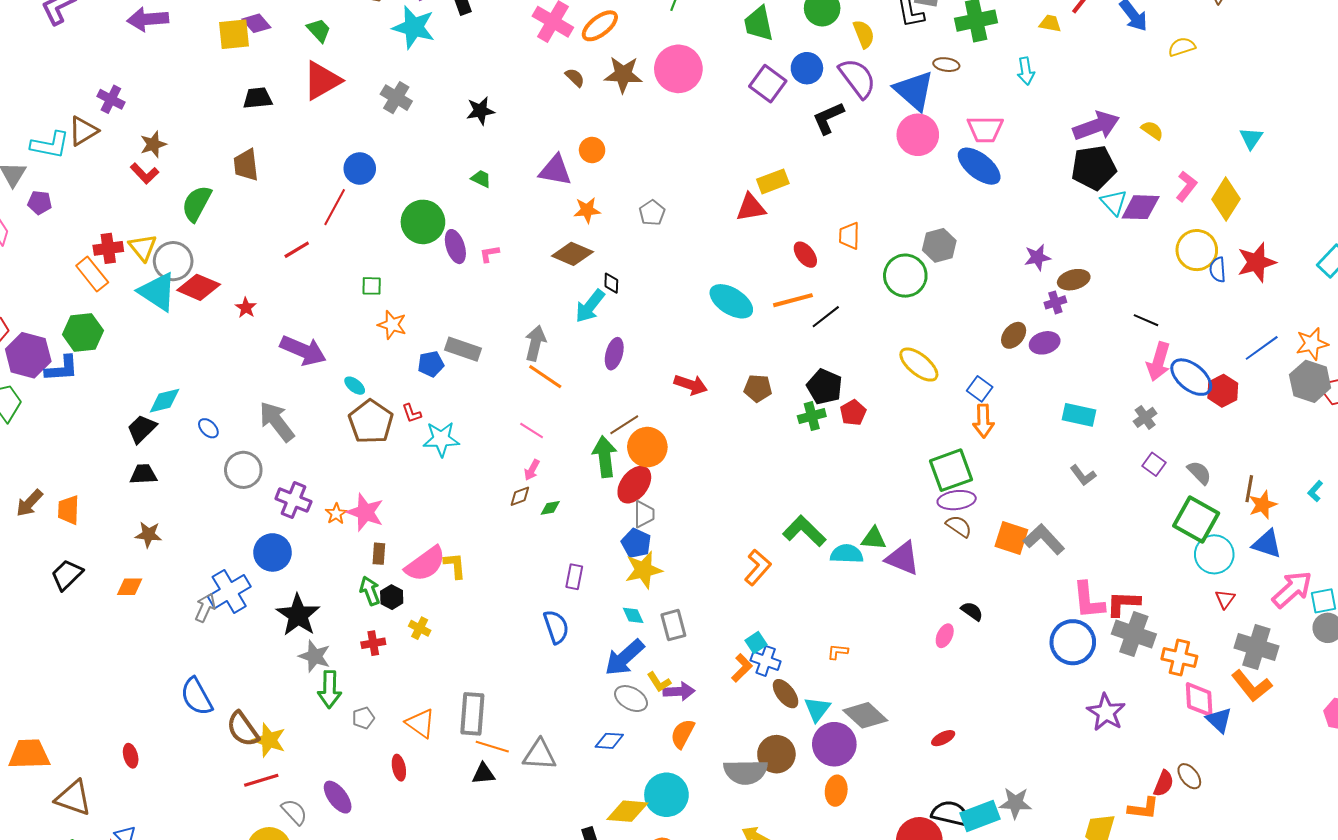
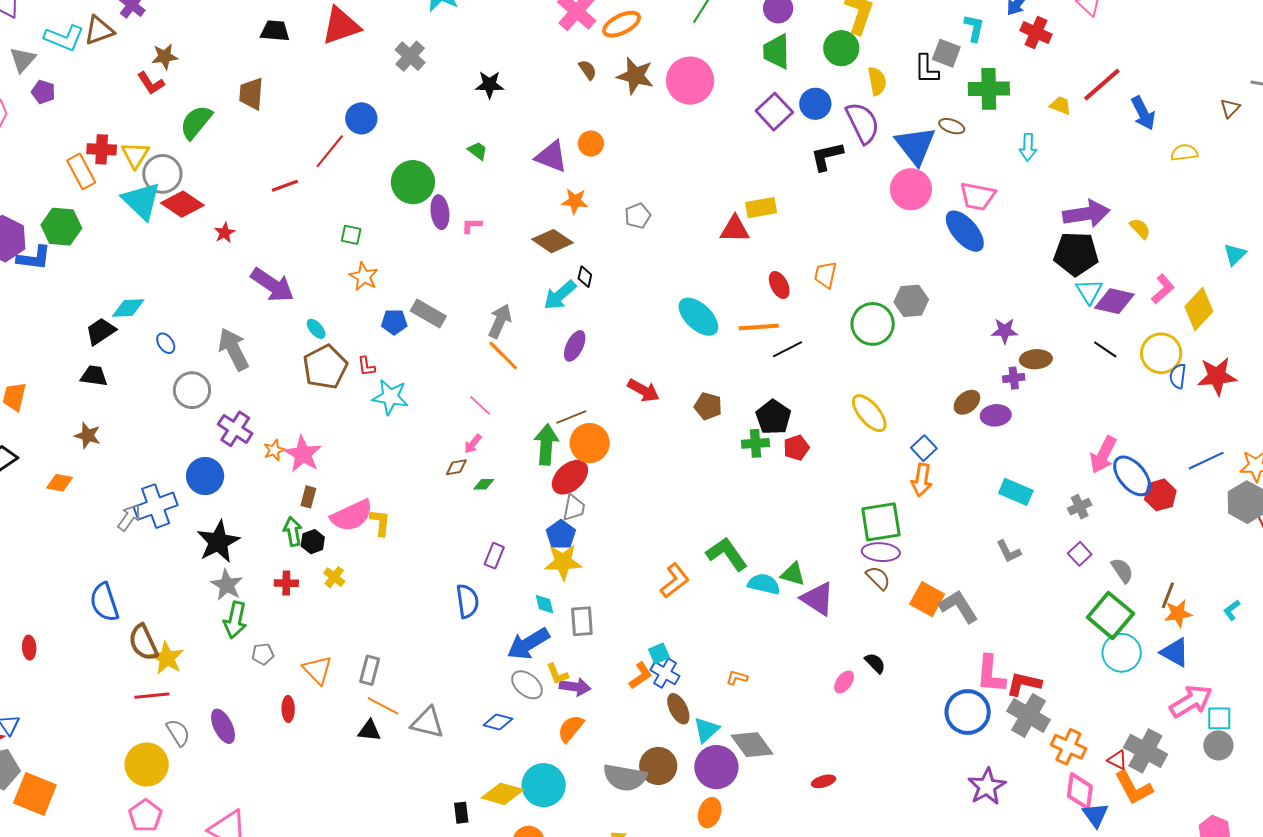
black line: (1146, 320) -> (1105, 349), moved
red triangle: (1225, 599) -> (1117, 760), moved, turned -50
gray rectangle: (472, 714) -> (370, 670), size x0.7

